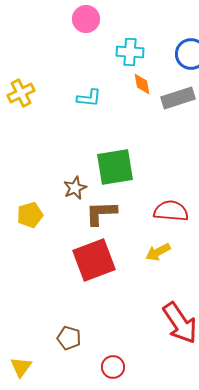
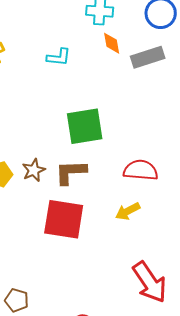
brown star: (75, 188) -> (34, 170), moved
red square: (94, 260) -> (64, 219), turned 30
brown pentagon: (69, 338) -> (17, 300), moved

